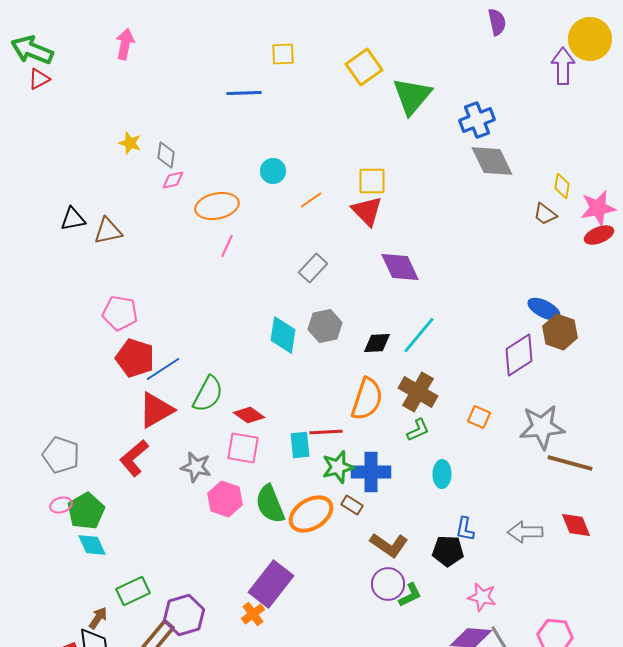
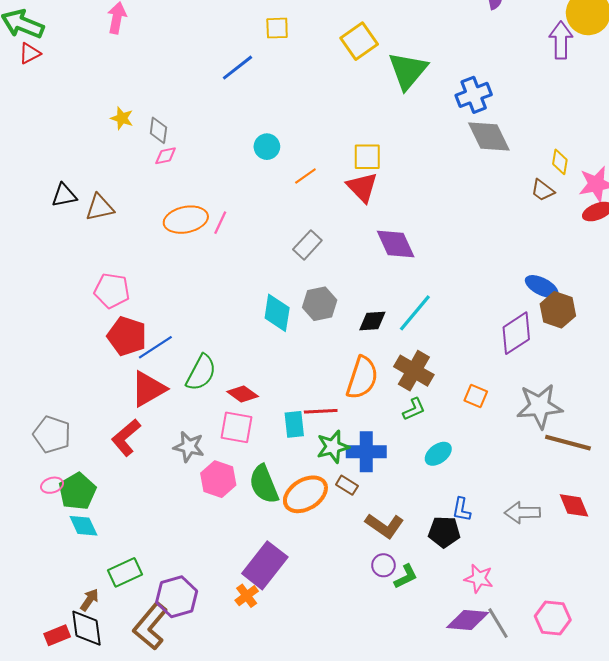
blue line: (244, 93) -> (238, 68), turned -36
orange ellipse: (217, 206) -> (186, 220), moved
cyan ellipse: (442, 474) -> (438, 454), turned 52
purple circle: (388, 584) -> (383, 565), size x0.7

